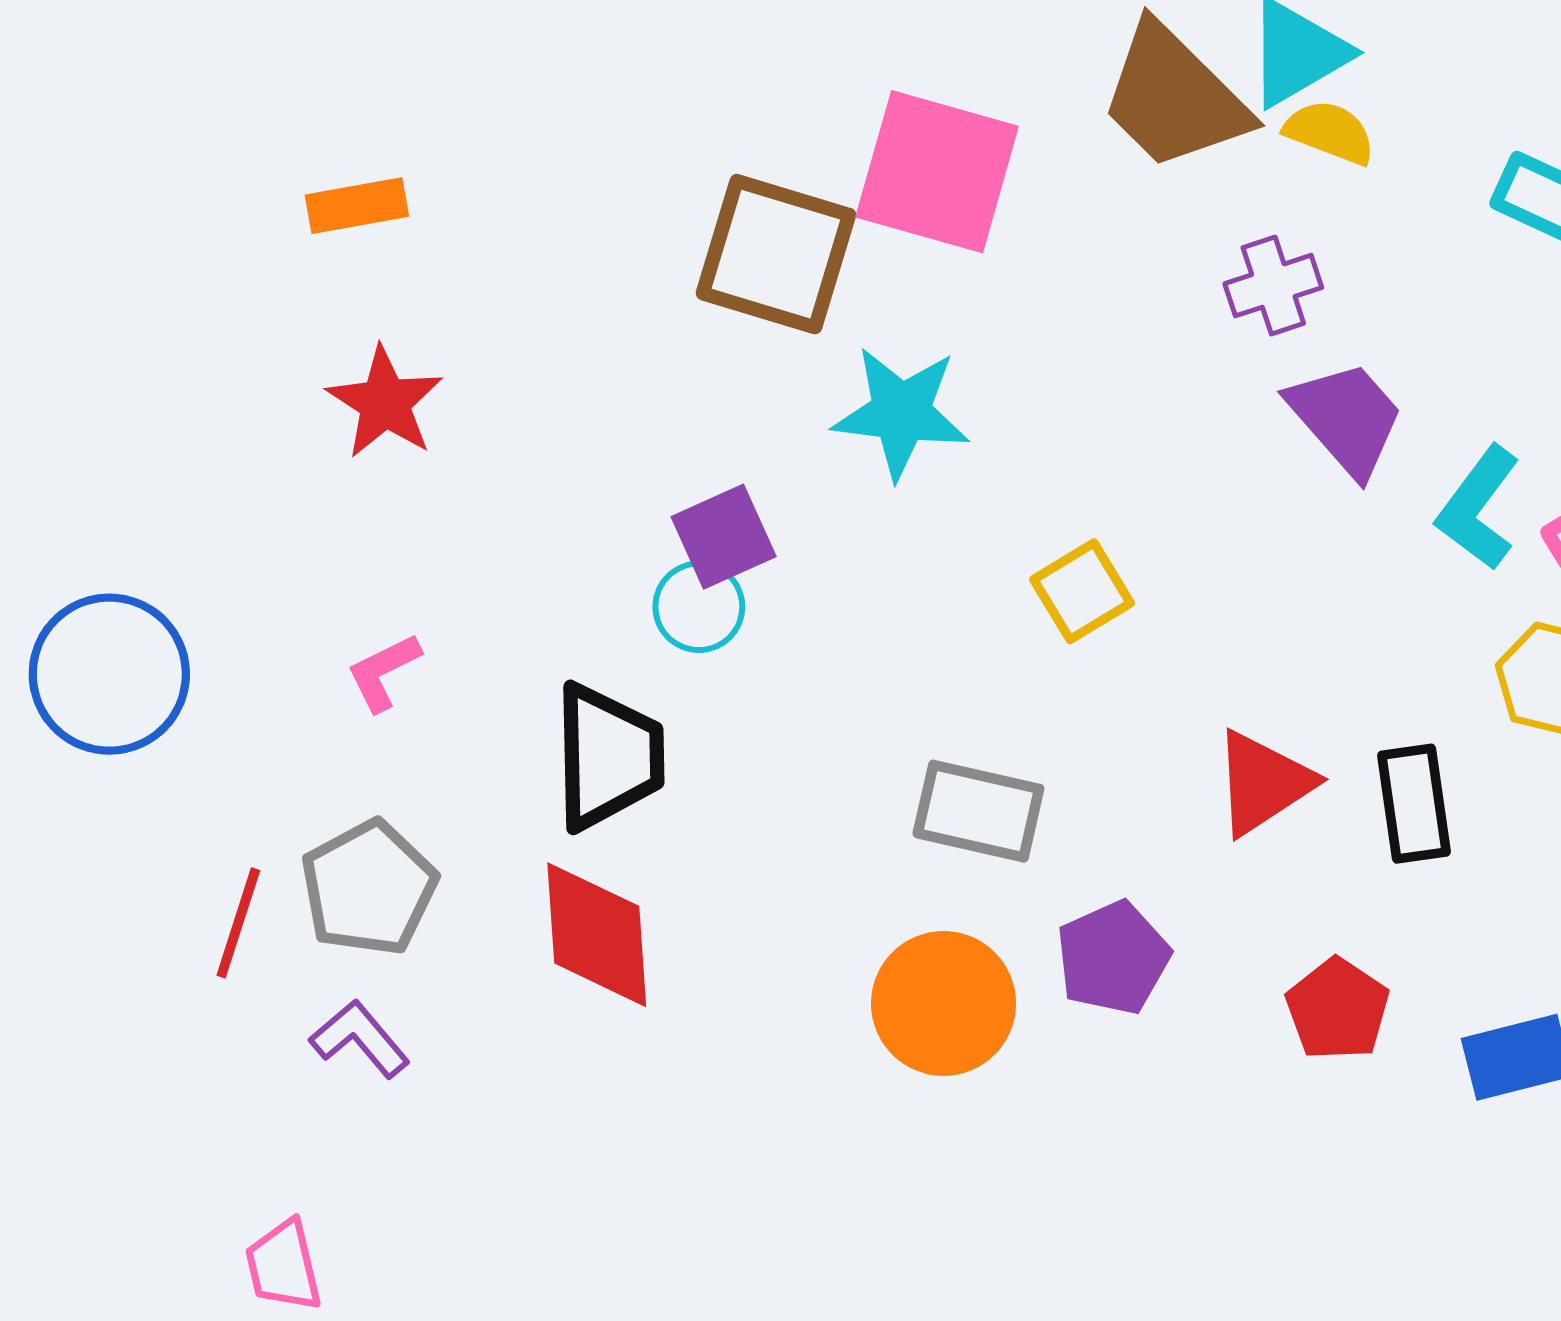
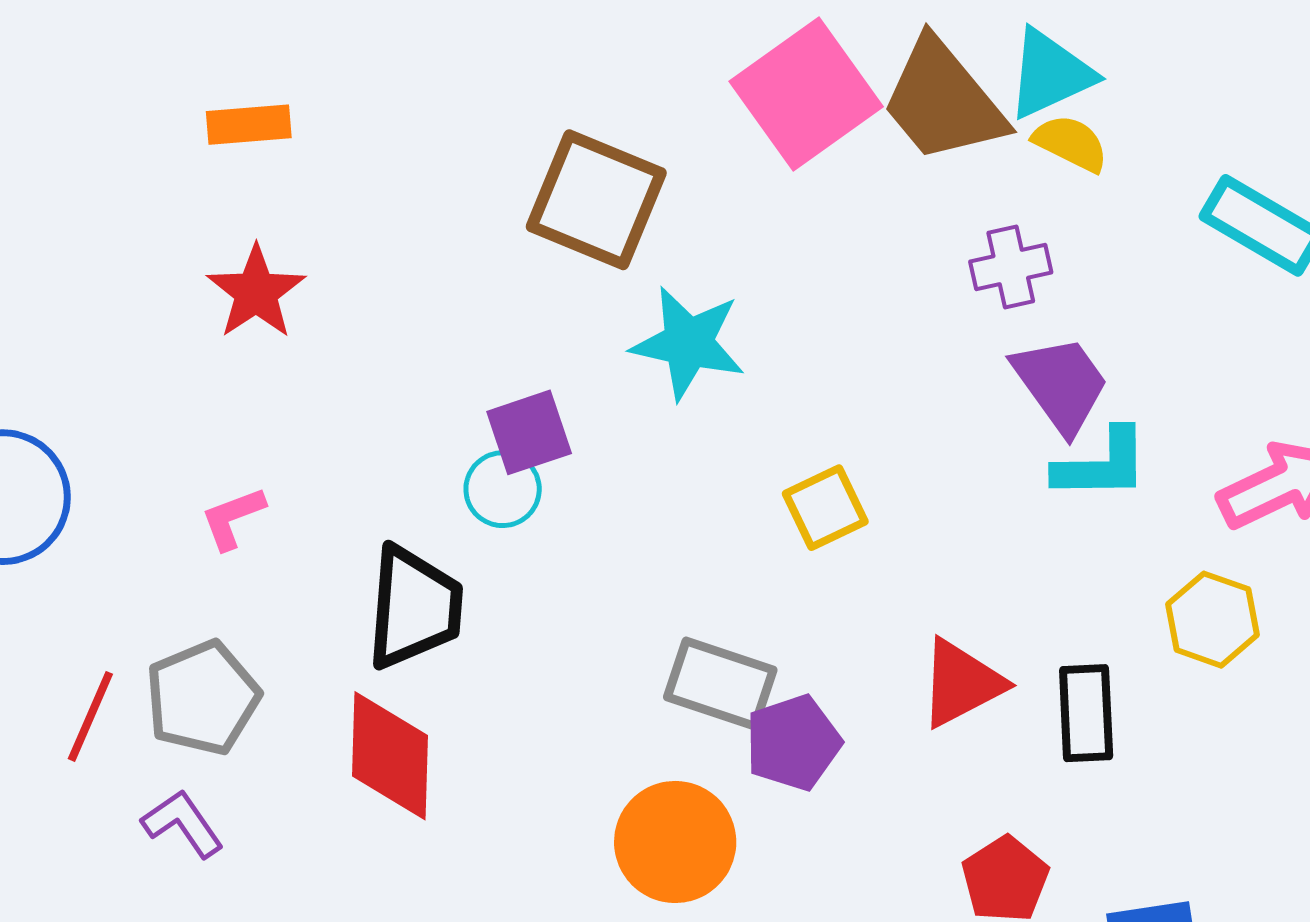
pink square: (937, 172) -> (806, 94), moved, turned 33
cyan L-shape: (1478, 508) -> (1102, 464), moved, turned -133
purple pentagon: (1113, 958) -> (793, 743), moved

